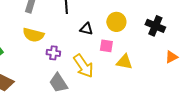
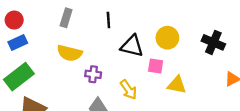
black triangle: (86, 29) -> (132, 46), size x1.5
yellow arrow: (83, 66) -> (128, 90), size x0.7

